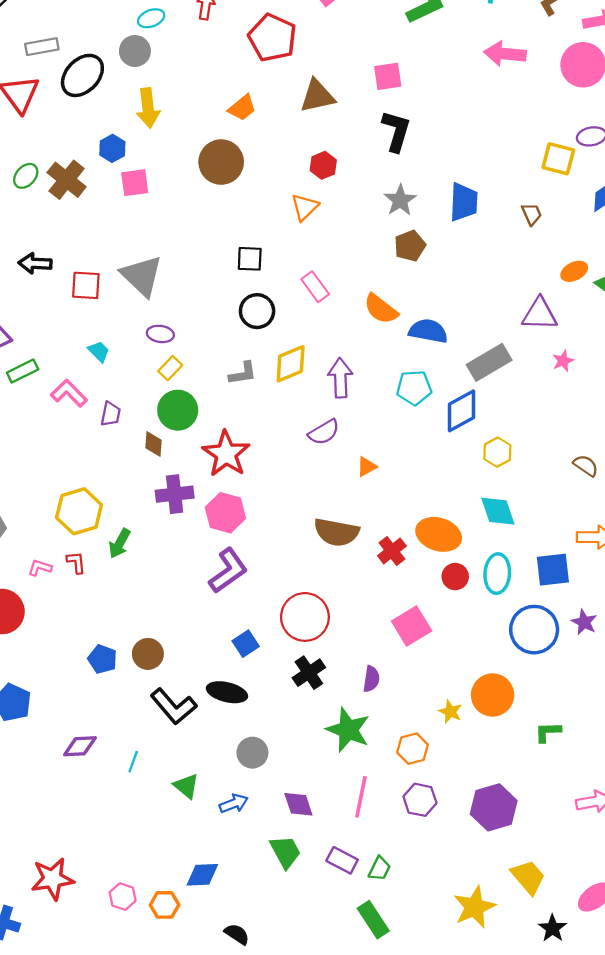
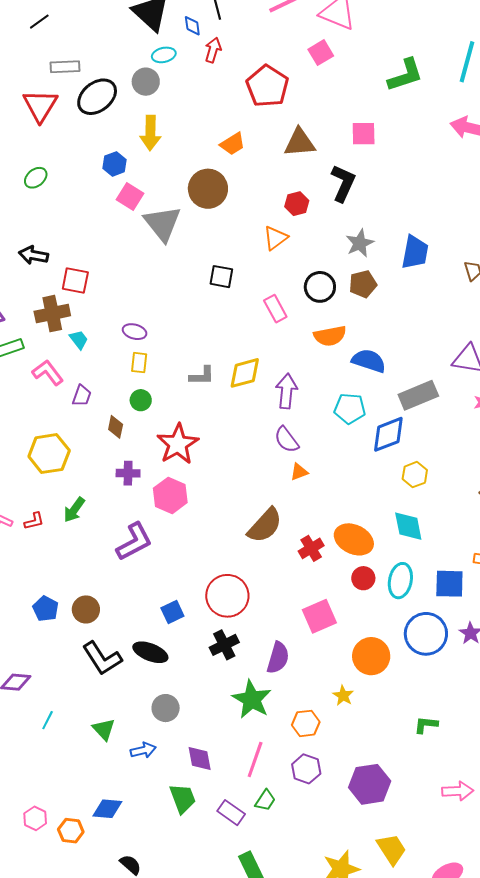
black L-shape: (396, 131) -> (343, 183), moved
brown cross: (67, 180) -> (52, 314), moved, turned 32
pink square: (135, 183) -> (130, 197), turned 32
gray triangle: (142, 276) -> (162, 223), moved
orange semicircle: (381, 309) -> (330, 336), turned -56
black circle: (257, 311) -> (320, 287), moved
yellow rectangle: (170, 368) -> (139, 363), turned -45
green circle: (178, 410) -> (141, 400), size x0.6
purple semicircle: (324, 432) -> (287, 440), moved, turned 76
purple cross: (175, 494) -> (128, 473), size x0.7
yellow hexagon: (79, 511) -> (49, 454), moved
brown semicircle: (336, 532) -> (265, 525), turned -66
red L-shape: (76, 562) -> (34, 521), turned 75
purple L-shape: (228, 571) -> (134, 542), moved
purple semicircle: (371, 679) -> (278, 658), size x1.4
orange circle: (493, 695) -> (371, 656), moved
cyan line: (133, 762) -> (48, 720), moved
green trapezoid: (379, 869) -> (265, 800), moved

